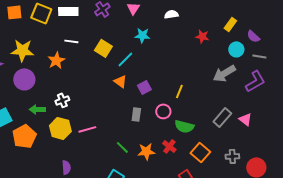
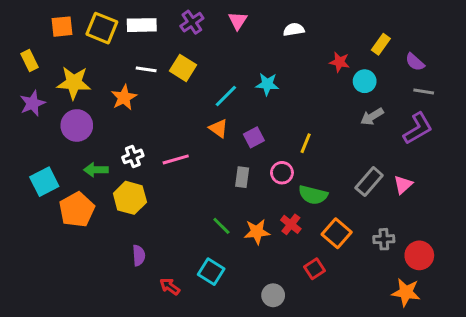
cyan star: (142, 35) -> (267, 84), moved
yellow square: (103, 48) -> (183, 68), moved
cyan circle: (236, 49) -> (365, 81), moved
gray arrow: (224, 73) -> (372, 117), size x0.7
pink triangle: (245, 119) -> (403, 185), turned 40
pink line: (87, 129) -> (176, 159), moved

